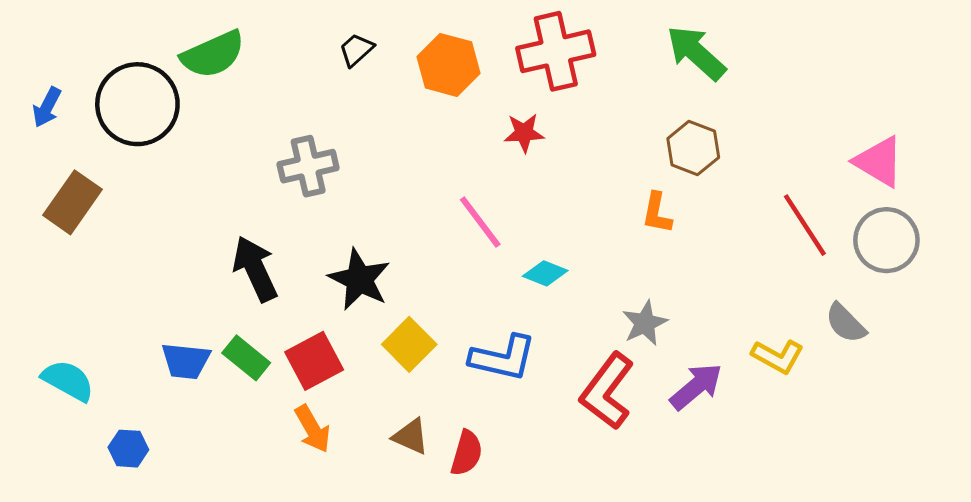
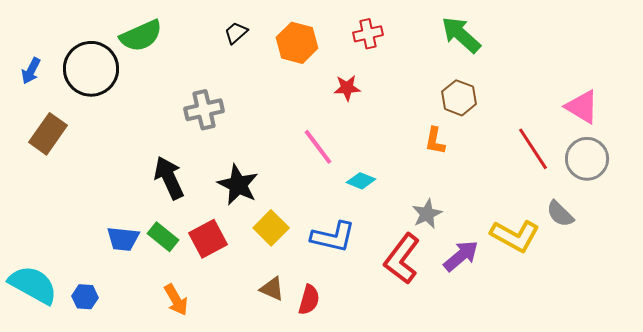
red cross: (556, 51) -> (368, 34), size x0.6
yellow L-shape: (778, 356) -> (515, 236), size x1.4
cyan semicircle: (68, 381) -> (33, 285), moved, size x1.4
orange arrow: (313, 429) -> (176, 300), moved

